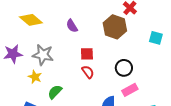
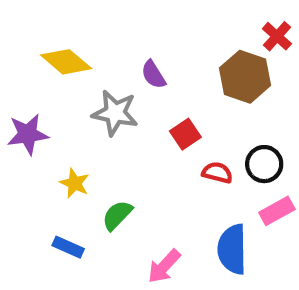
red square: (87, 54) -> (185, 134), turned -32
gray star: (43, 55) -> (115, 113), moved
red semicircle: (88, 72) -> (217, 173), moved, turned -40

